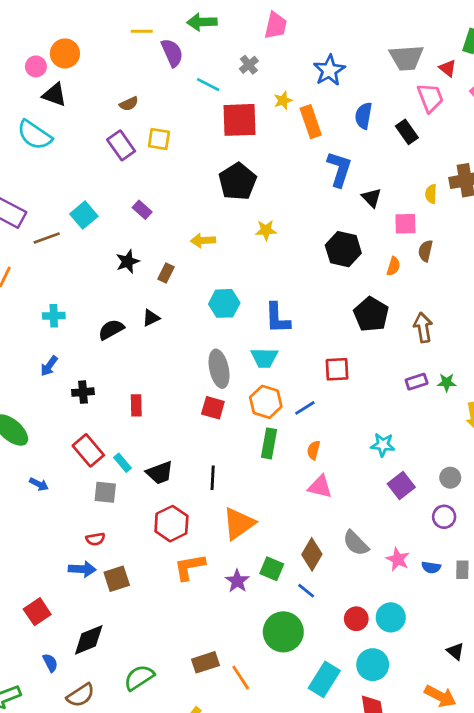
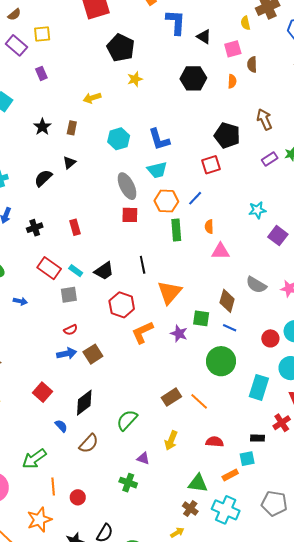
black pentagon: (238, 181) -> (121, 48), moved
purple rectangle: (142, 210) -> (41, 73), moved, turned 40
black pentagon: (371, 314) -> (227, 135), moved

